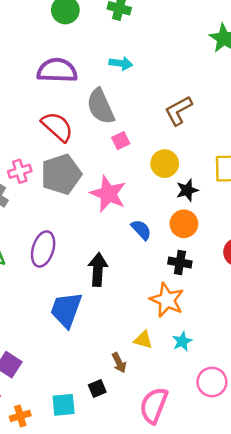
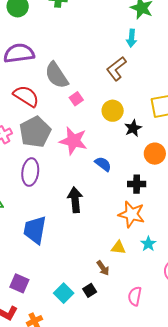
cyan arrow: (121, 63) -> (132, 38), moved, turned 96
orange circle: (184, 224) -> (155, 154), moved
purple ellipse: (43, 249) -> (30, 172), moved
blue trapezoid: (66, 310) -> (35, 230), moved
cyan square: (64, 405) -> (64, 293), moved, turned -30
pink semicircle: (154, 405) -> (135, 296), size x0.7

